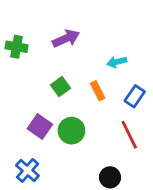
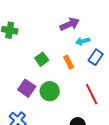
purple arrow: (66, 38) -> (70, 24), moved
blue rectangle: (135, 96) -> (96, 57), moved

